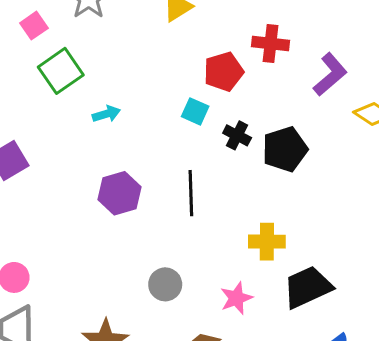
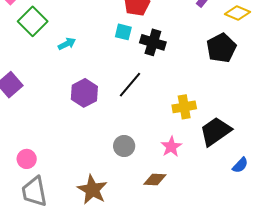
black cross: (237, 135) -> (153, 42), size x1.4
black pentagon: (285, 149) -> (221, 48), moved
black line: (191, 193) -> (130, 85), turned 52

